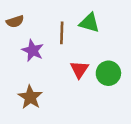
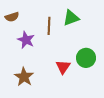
green triangle: (89, 23) -> (71, 18), turned -36
red triangle: (79, 69) -> (63, 67), moved

